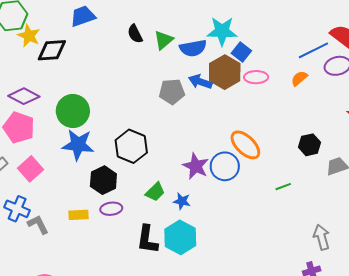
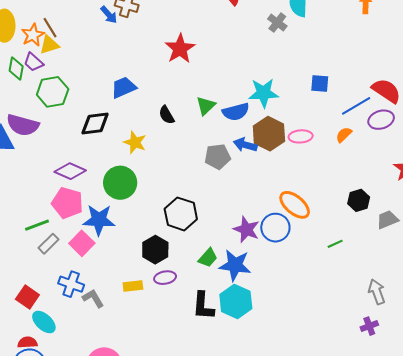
black semicircle: (135, 34) -> (167, 115), moved
yellow star: (29, 36) -> (135, 142), moved
blue square: (241, 52) -> (320, 83), moved, turned -30
blue star: (78, 145) -> (99, 220), moved
blue star: (182, 201) -> (235, 265), size x1.8

